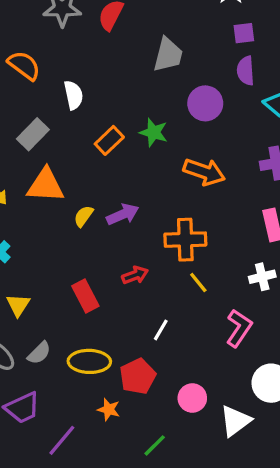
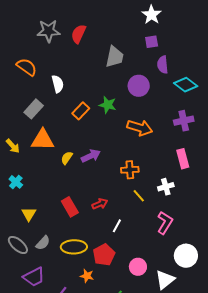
purple square: (244, 33) -> (152, 42), moved
orange cross: (185, 240) -> (130, 170), size x0.7
red arrow: (135, 275) -> (100, 204), moved
white cross: (262, 277) -> (166, 187), moved

